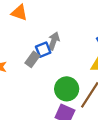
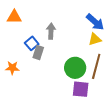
blue square: (43, 50) -> (32, 43), moved

